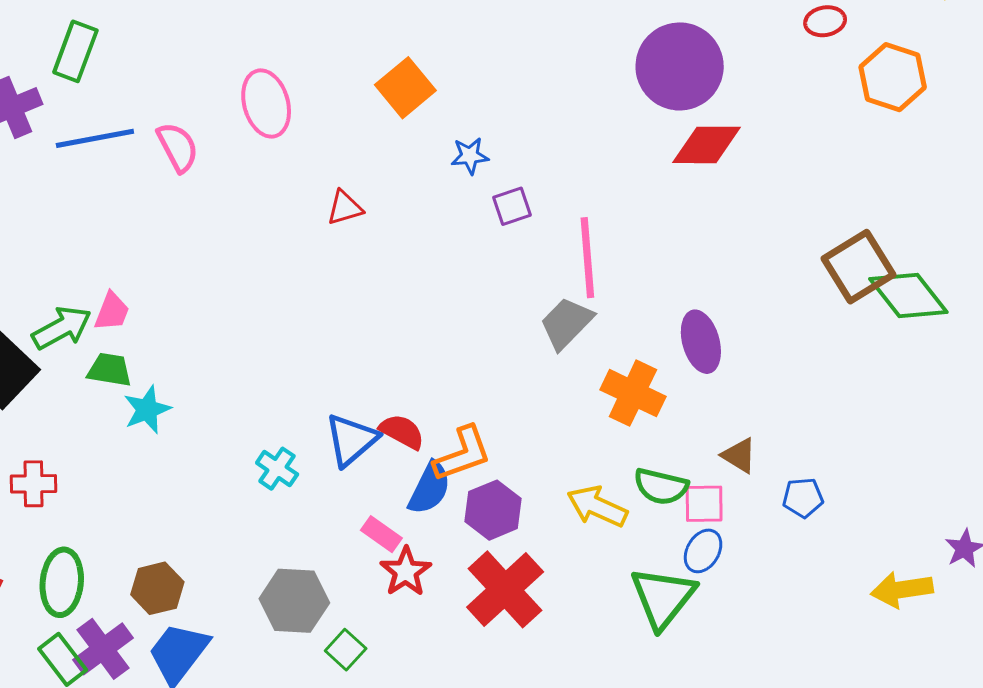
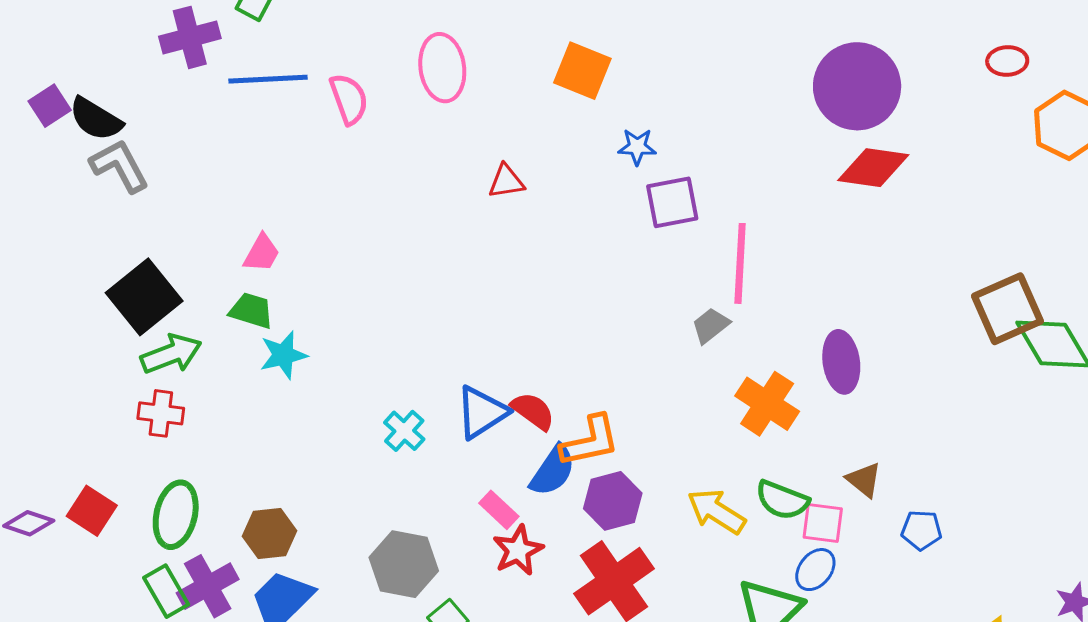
orange square: (405, 88) -> (582, 71), turned -36
purple square: (512, 206) -> (672, 202), size x1.4
gray trapezoid: (566, 323) -> (711, 325), size x0.7
green arrow: (62, 328) -> (171, 354), moved

